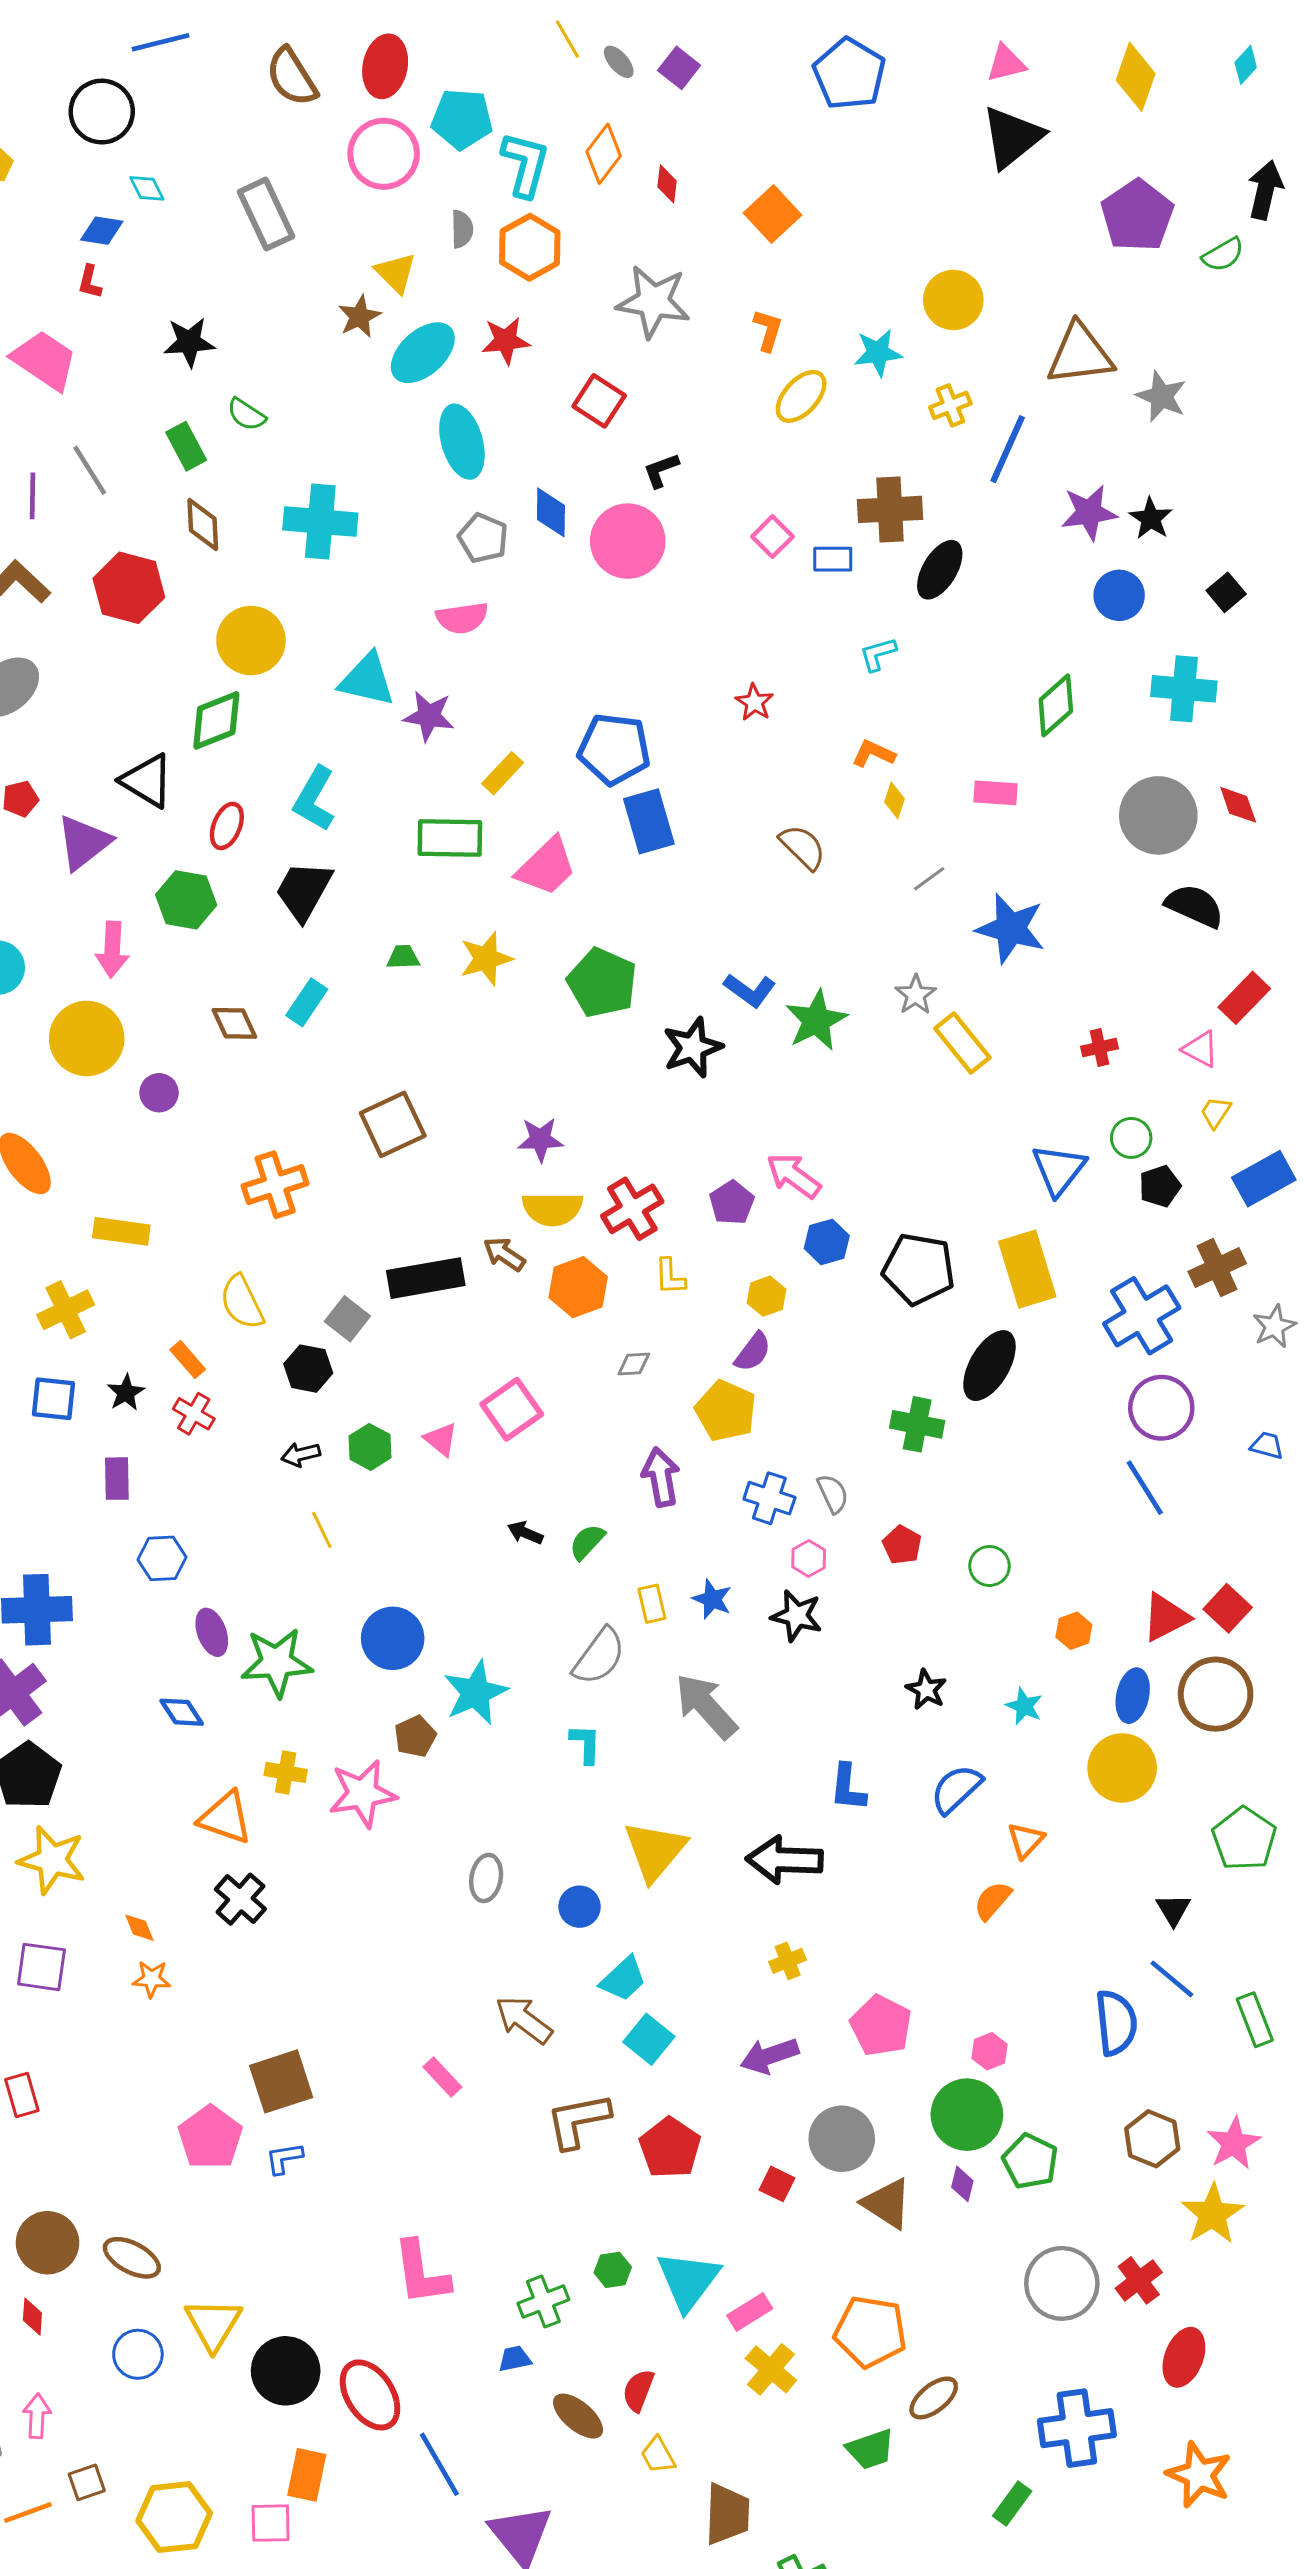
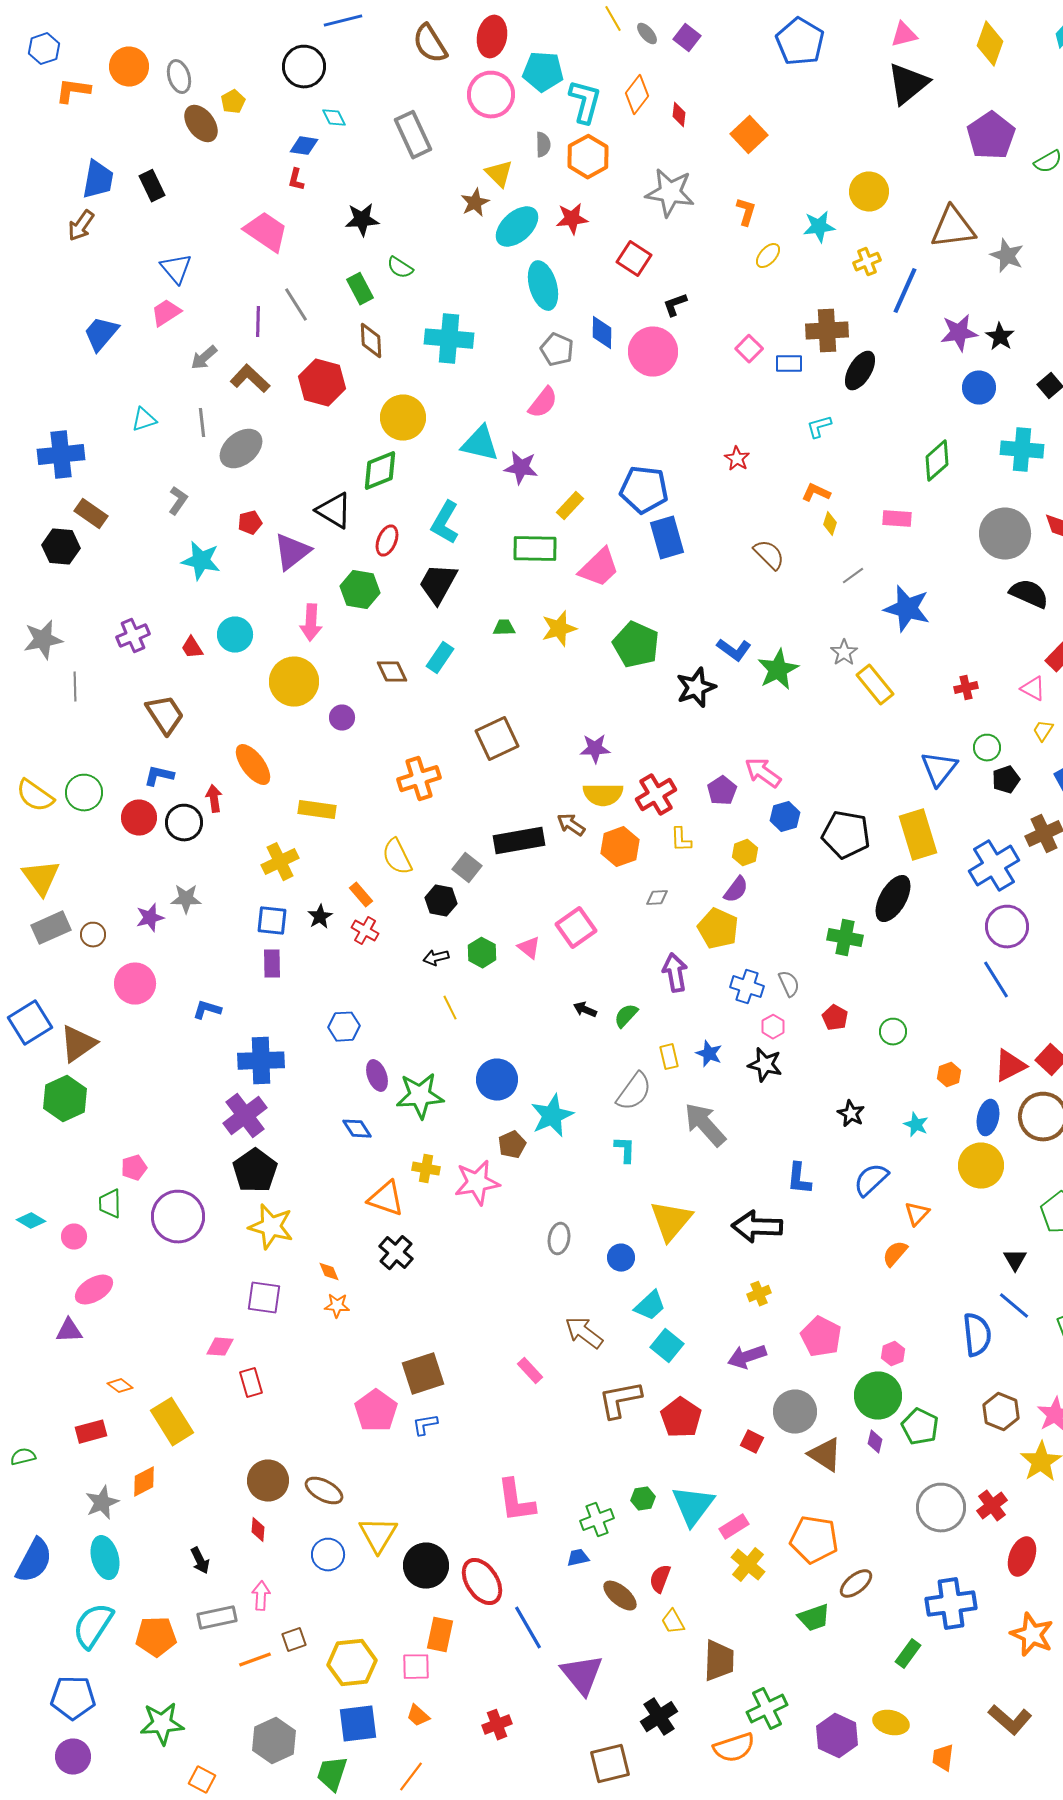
yellow ellipse: (801, 396) -> (768, 256), size x0.7
pink semicircle: (462, 618) -> (543, 403), turned -44
purple rectangle: (117, 1479) -> (272, 964), moved

